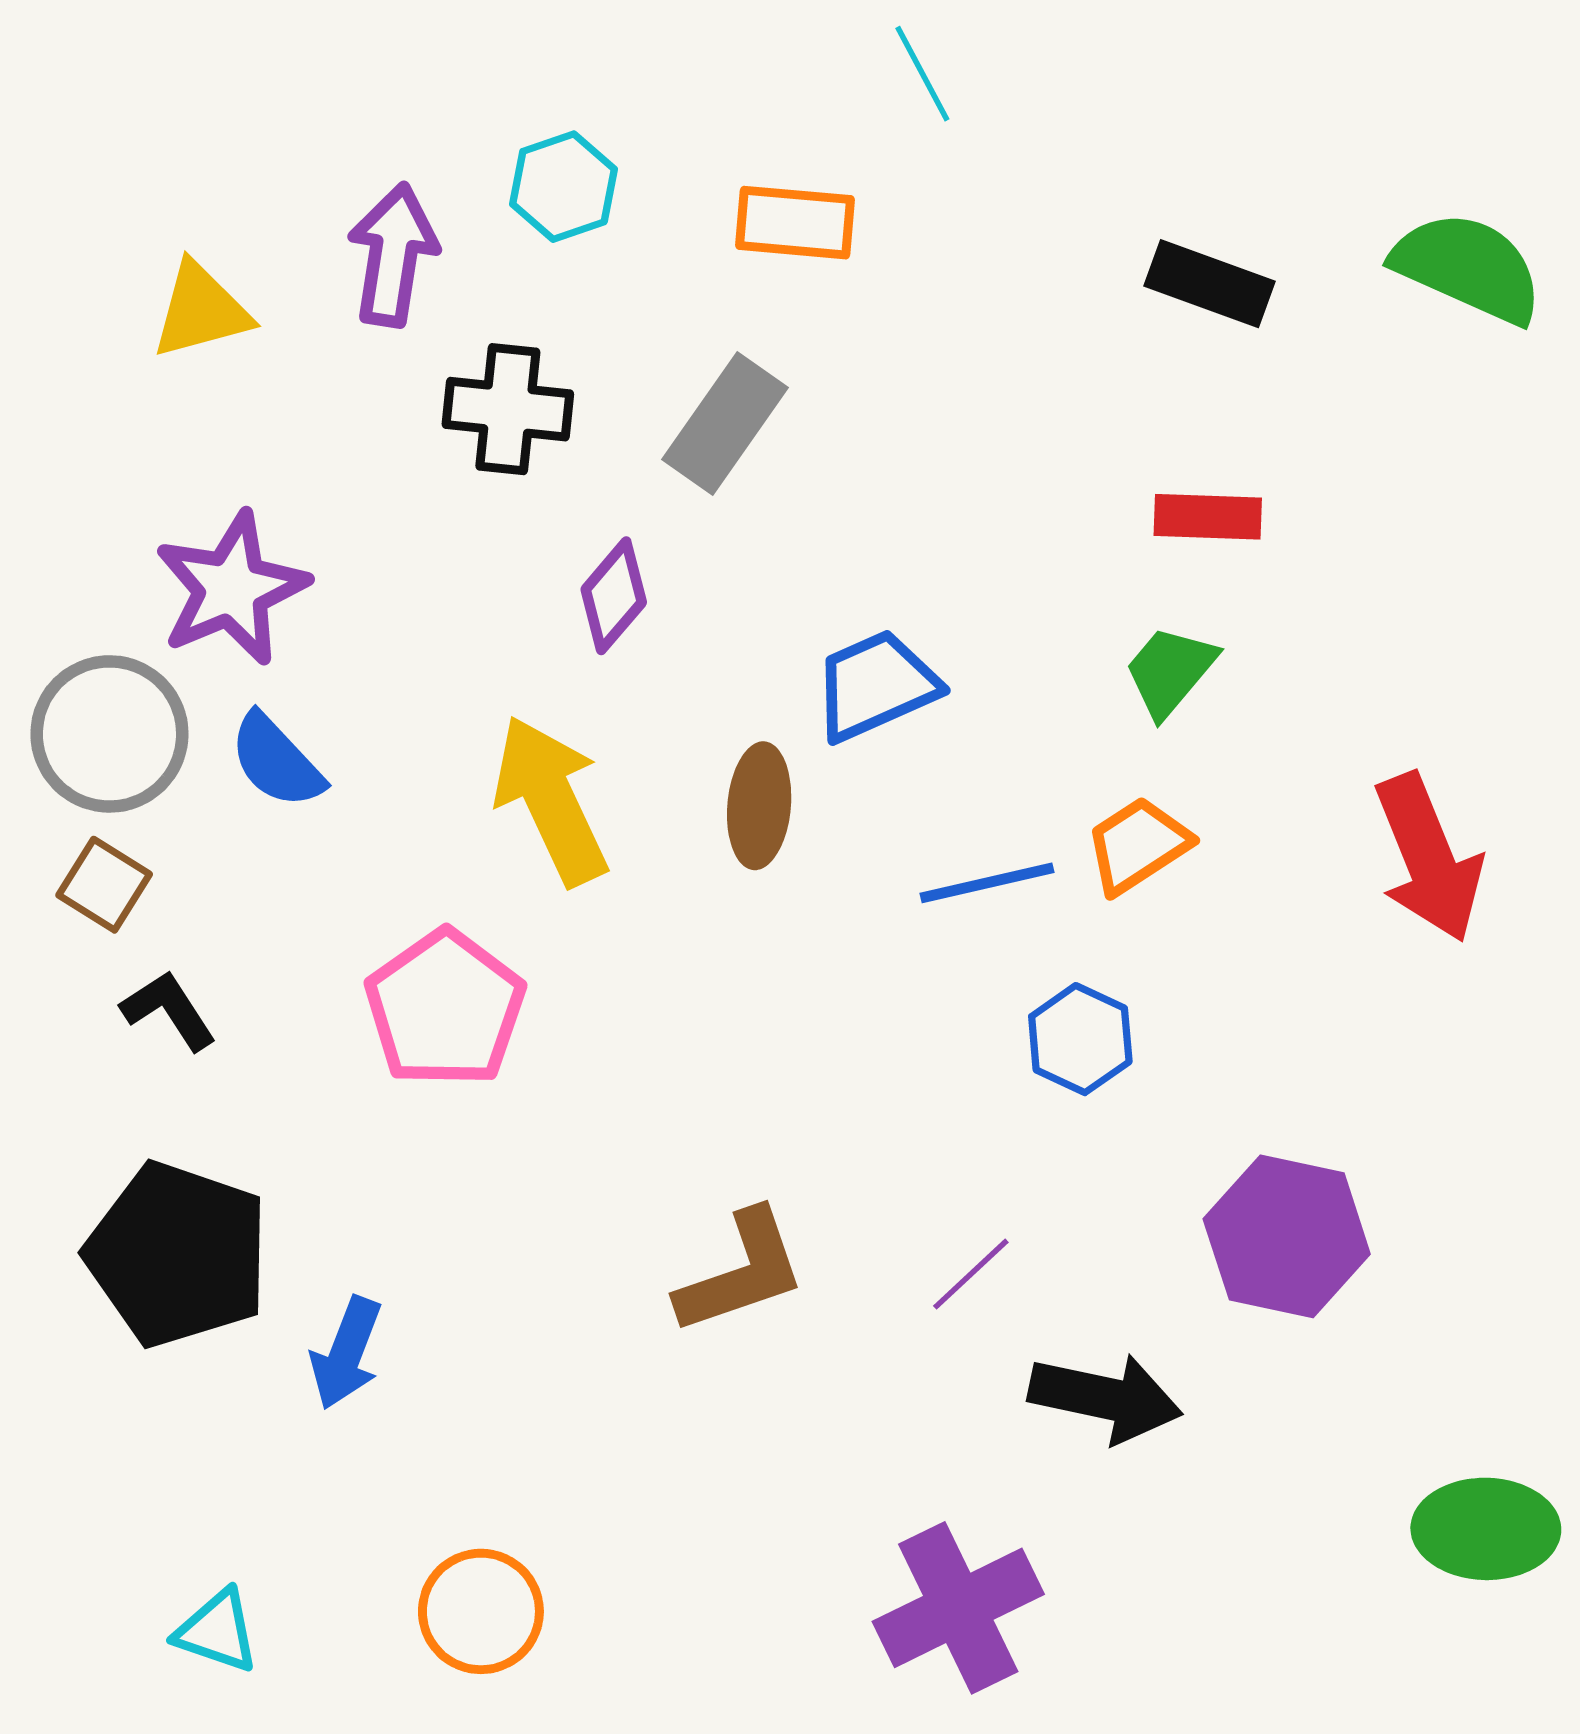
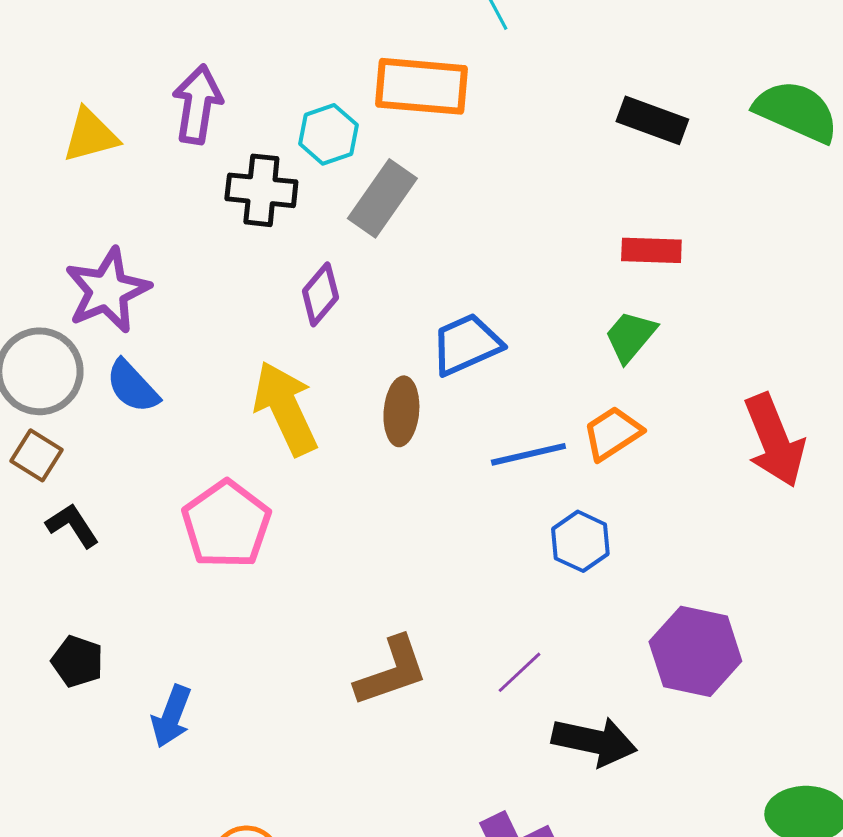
cyan hexagon: (563, 187) -> (328, 134), moved
orange rectangle: (795, 223) -> (421, 86), size x1.4
black pentagon: (178, 1254) -> (77, 661), size x0.5

